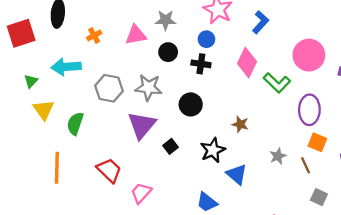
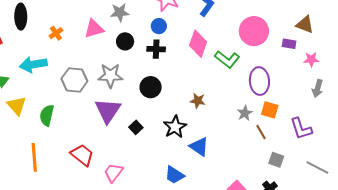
gray star: (278, 156) -> (245, 113), moved

